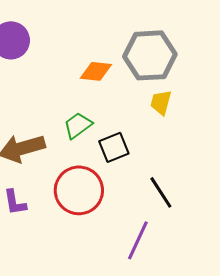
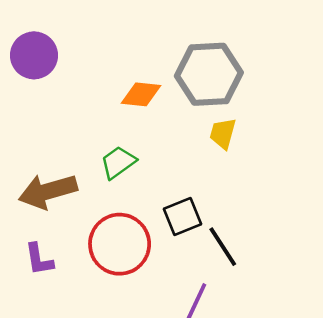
black square: (114, 147) -> (182, 216), moved

